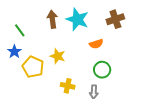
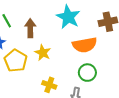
brown arrow: (52, 19) -> (30, 28), moved
orange semicircle: (96, 44) -> (85, 45), size x1.6

